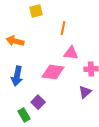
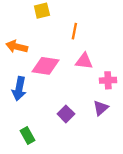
pink diamond: (53, 72) -> (46, 66), moved
purple square: (38, 102) -> (66, 114), moved

